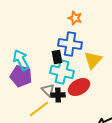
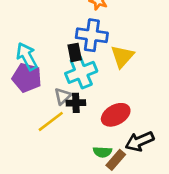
cyan cross: (62, 72) -> (81, 72), turned -35
red ellipse: (79, 87) -> (116, 115), moved
gray triangle: (48, 90) -> (63, 96), turned 32

